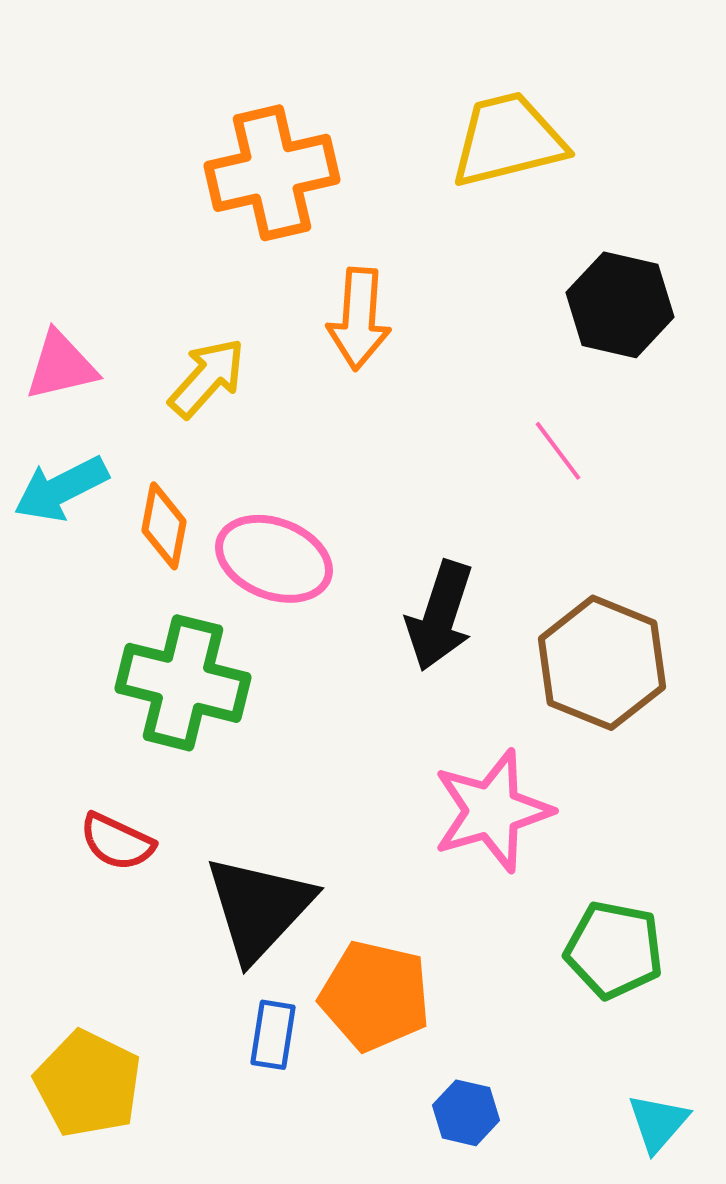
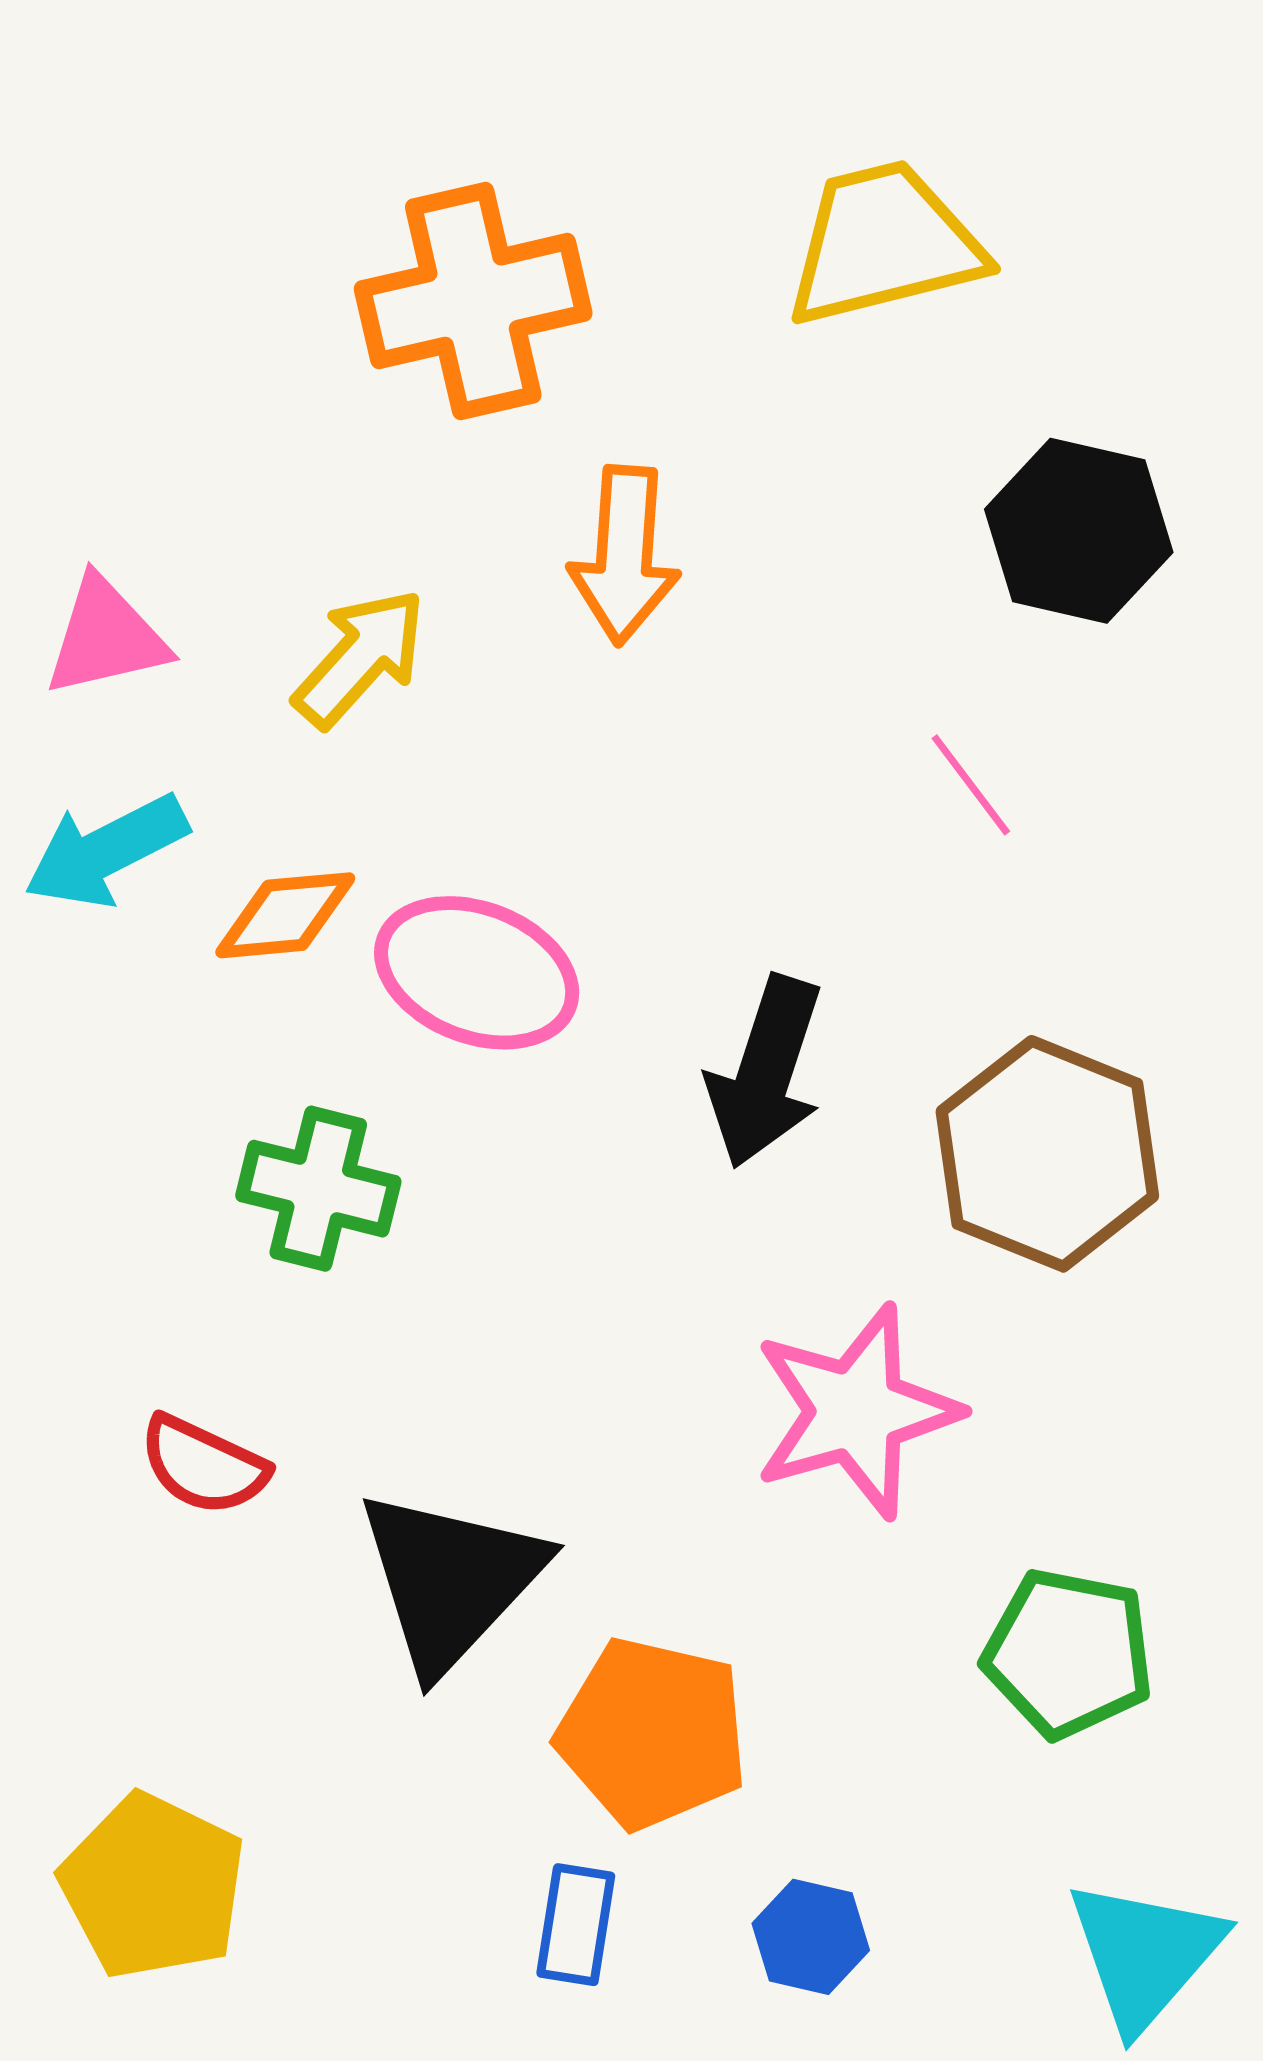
orange diamond: (164, 526) -> (285, 915), turned 74
green cross: (183, 683) -> (318, 1189), size x0.7
blue rectangle: (273, 1035) -> (576, 1925), moved
cyan triangle: (658, 1123) -> (1145, 1954), size x1.5

